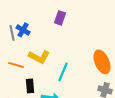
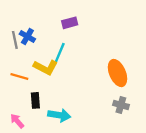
purple rectangle: (60, 18) -> (70, 23), turned 56
cyan line: (63, 72) -> (59, 54), moved

